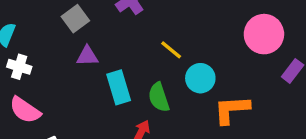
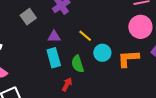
purple triangle: (87, 56) -> (54, 37), moved
orange L-shape: (232, 110) -> (128, 59), moved

